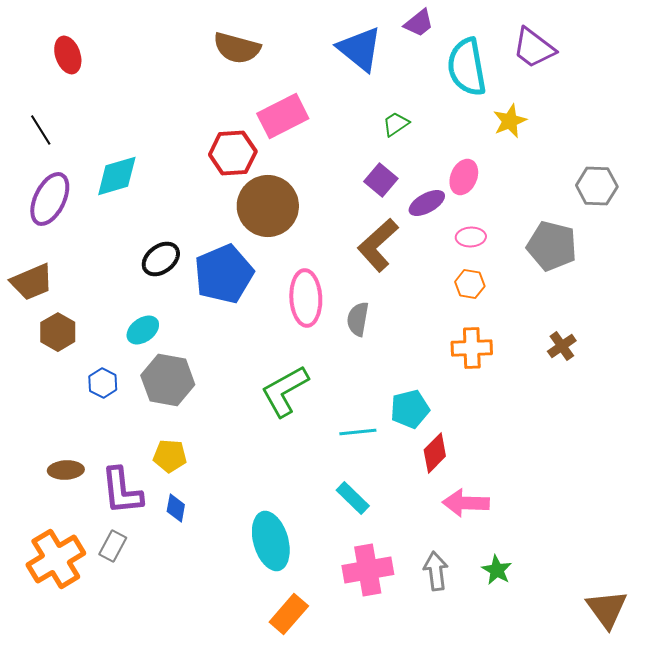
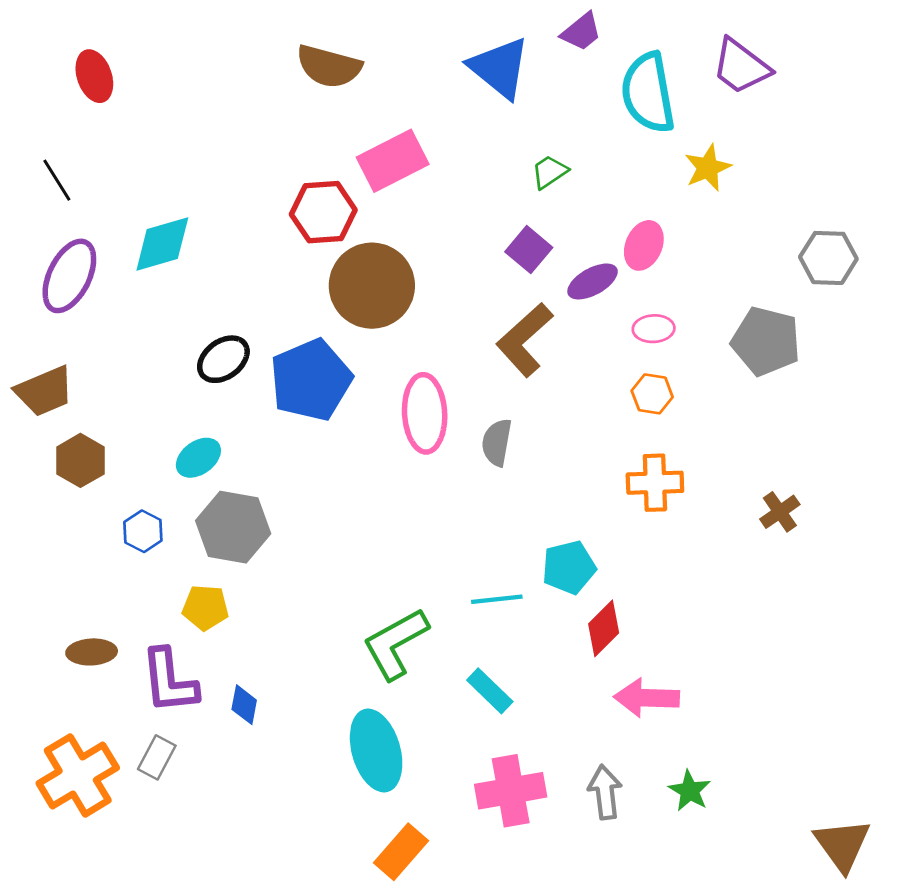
brown cross: (562, 346) -> (780, 512), moved
green L-shape: (285, 391) -> (395, 644), moved
yellow pentagon: (170, 456) -> (205, 608), moved

